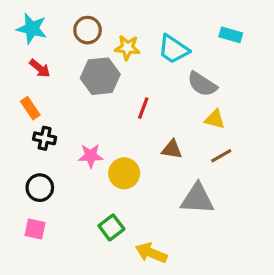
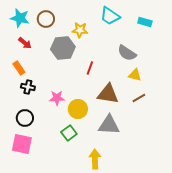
brown circle: (88, 30) -> (46, 19), moved
cyan trapezoid: (173, 49) -> (110, 16), moved
brown triangle: (172, 149) -> (108, 94), size x1.6
gray triangle: (197, 199) -> (109, 125), moved
green square: (111, 227) -> (69, 133), moved
pink square: (35, 229) -> (22, 144), size x1.5
yellow arrow: (151, 253) -> (95, 159), turned 66

